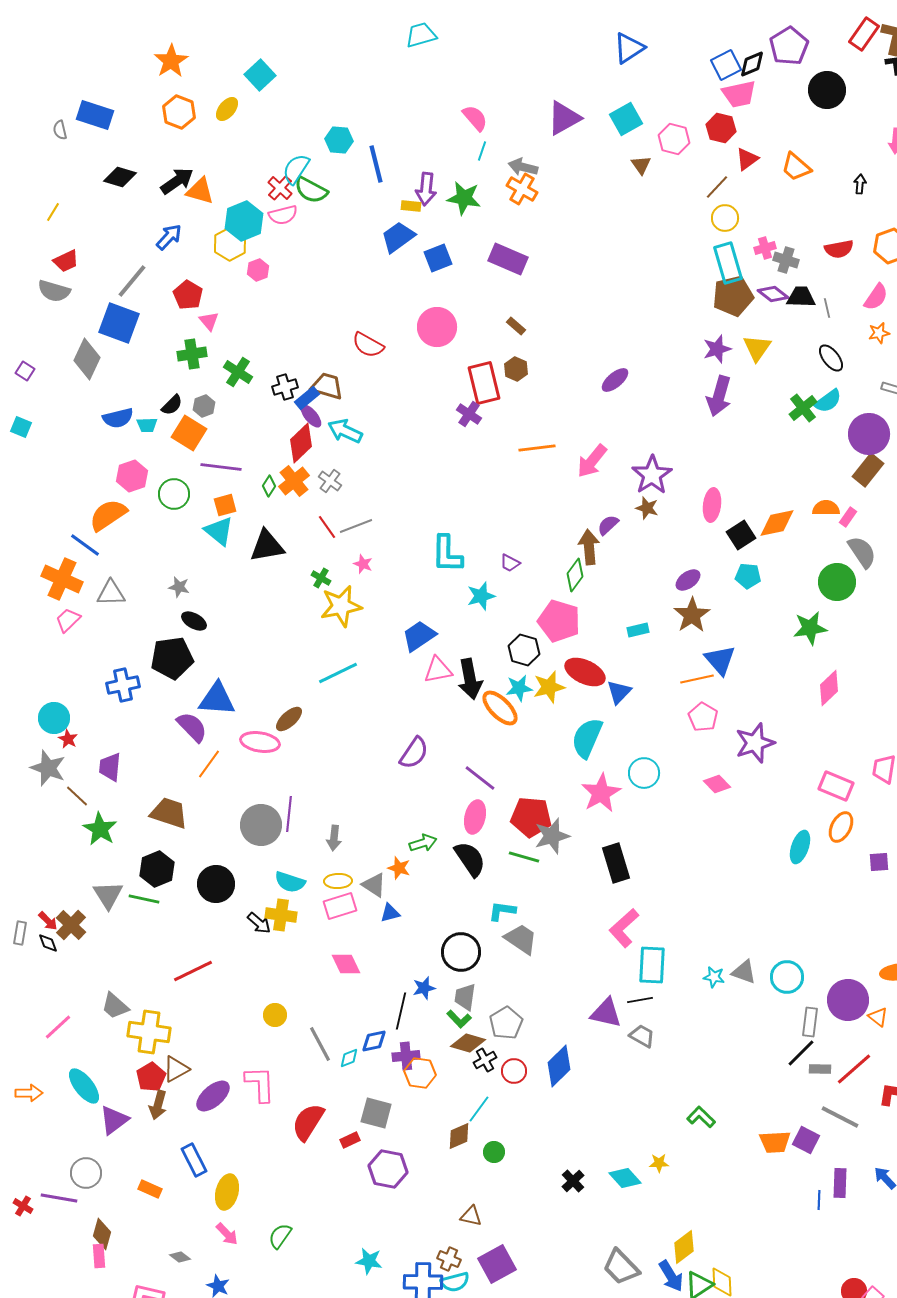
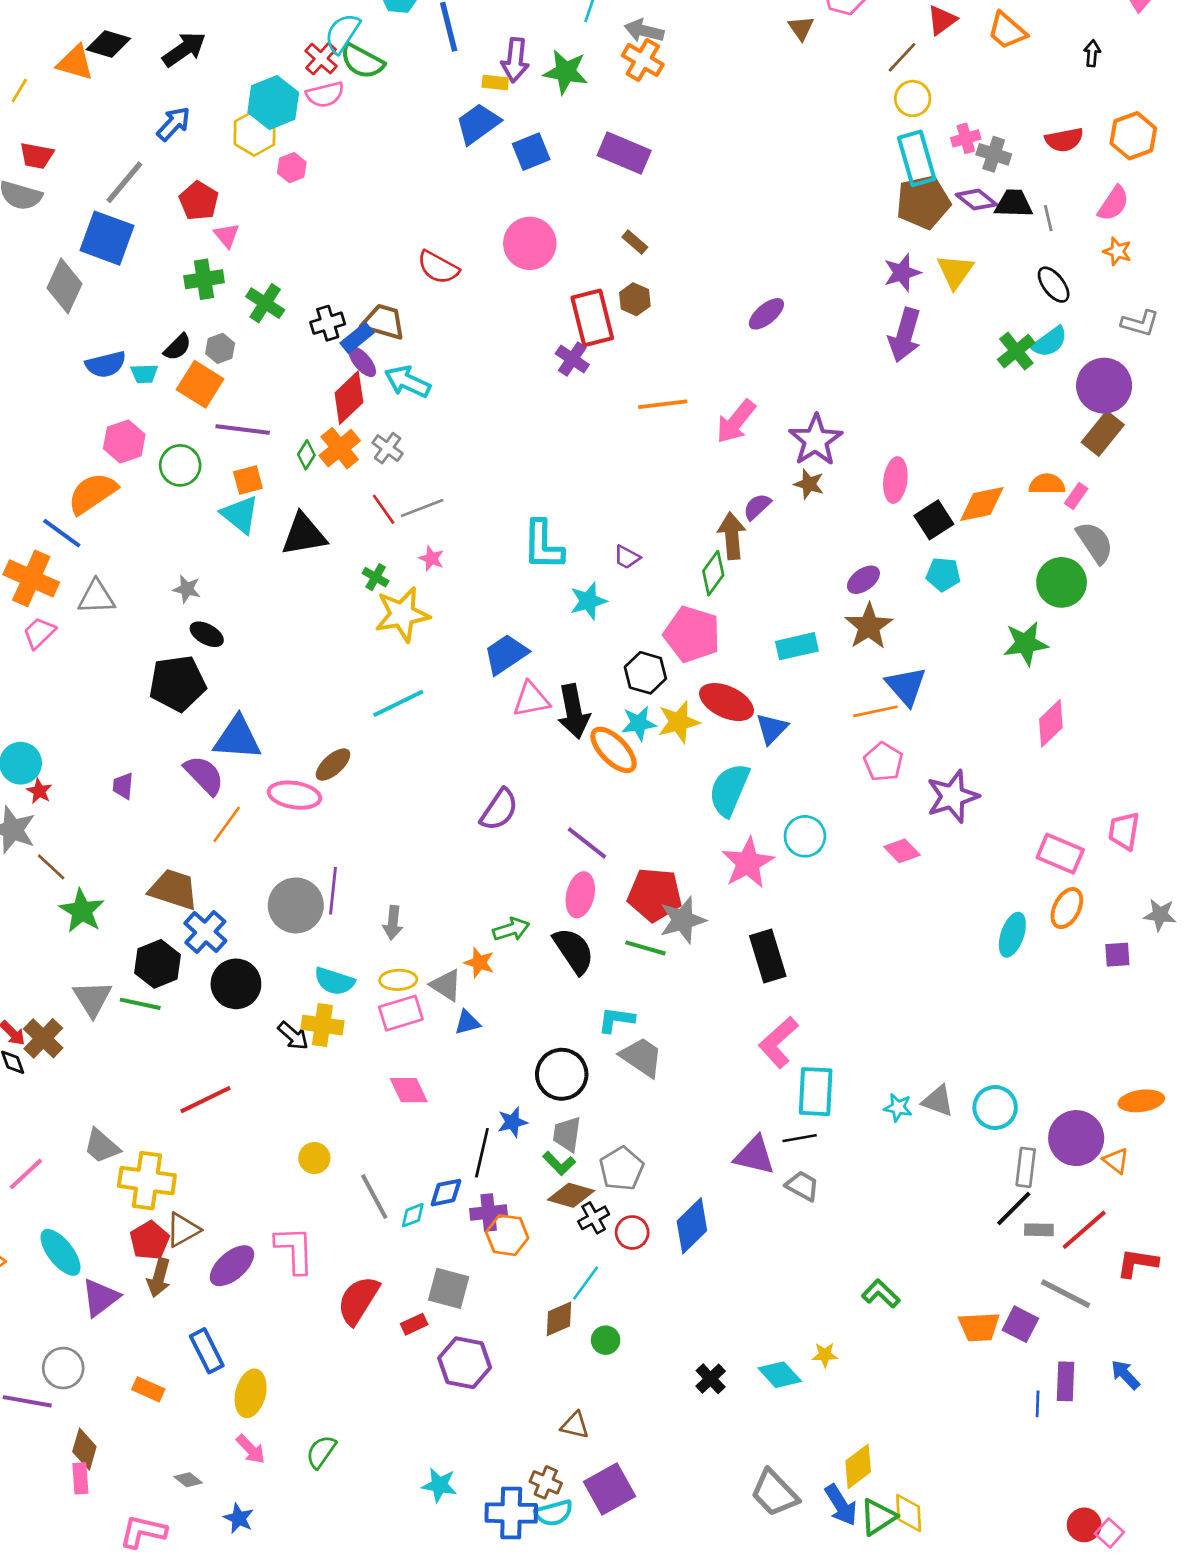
orange triangle: (200, 191) -> (75, 63), moved
red trapezoid: (66, 261) -> (37, 156), turned 36
orange star: (879, 333) -> (1117, 251), turned 30
cyan rectangle: (638, 630) -> (797, 646), size x1.4
blue cross: (123, 685) -> (205, 932), moved, turned -36
purple trapezoid: (110, 767) -> (123, 786), moved, size x0.7

